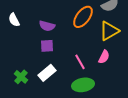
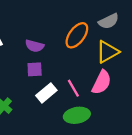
pink semicircle: (104, 57) -> (102, 82), size x1.5
white rectangle: (47, 73) -> (46, 93), moved

